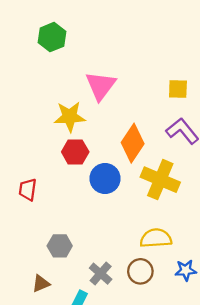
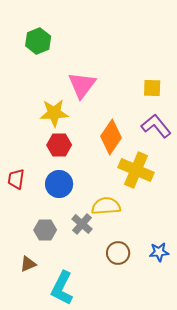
blue circle: (105, 179) -> (59, 184), moved
yellow semicircle: (156, 238) -> (106, 206), moved
gray cross: (101, 274) -> (82, 224), moved

